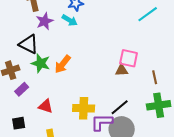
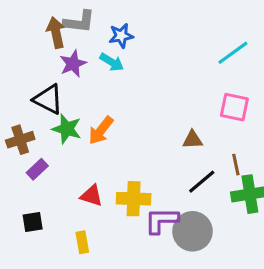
pink square: (129, 58) -> (234, 107), moved
brown line: (155, 77) -> (236, 165), moved
red triangle: (46, 106) -> (92, 196), moved
black line: (120, 107) -> (202, 182), moved

